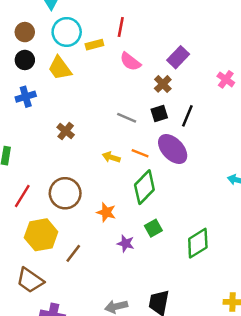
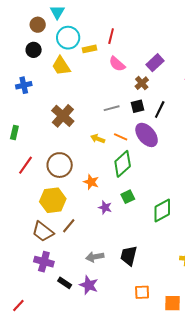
brown circle: (25, 32) -> (38, 25), moved
black circle: (25, 60) -> (34, 50), moved
blue cross: (26, 97) -> (24, 85), moved
gray line: (127, 118) -> (112, 108), turned -42
brown cross: (66, 131) -> (63, 116), size x1.6
yellow hexagon: (41, 235) -> (53, 200), moved
brown line: (73, 253) -> (69, 226), moved
brown trapezoid: (30, 280) -> (43, 232), moved

